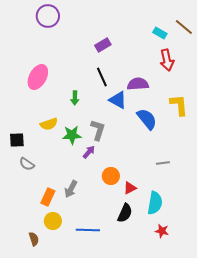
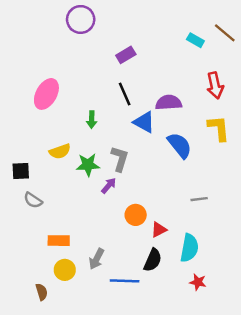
purple circle: (48, 16) -> (81, 19), moved
red arrow: (167, 60) -> (215, 85), moved
gray arrow: (71, 189) -> (97, 259), moved
orange rectangle: (48, 197) -> (59, 241), turned 66
blue line: (88, 230) -> (125, 281), moved

